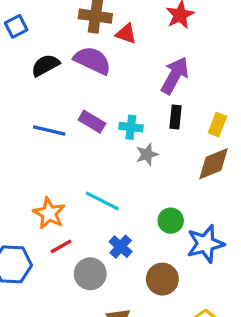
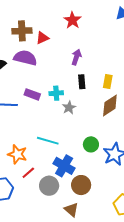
red triangle: (126, 34) -> (42, 38), turned -32
purple arrow: (175, 75) -> (76, 57), size x0.7
blue cross: (121, 247) -> (64, 166), size x1.5
brown circle: (162, 279) -> (81, 185), moved

